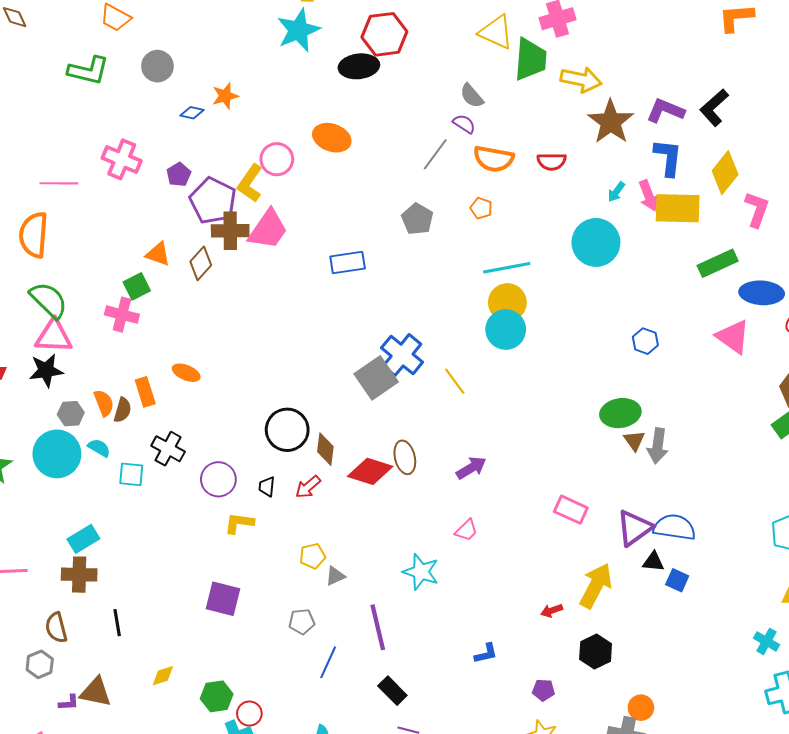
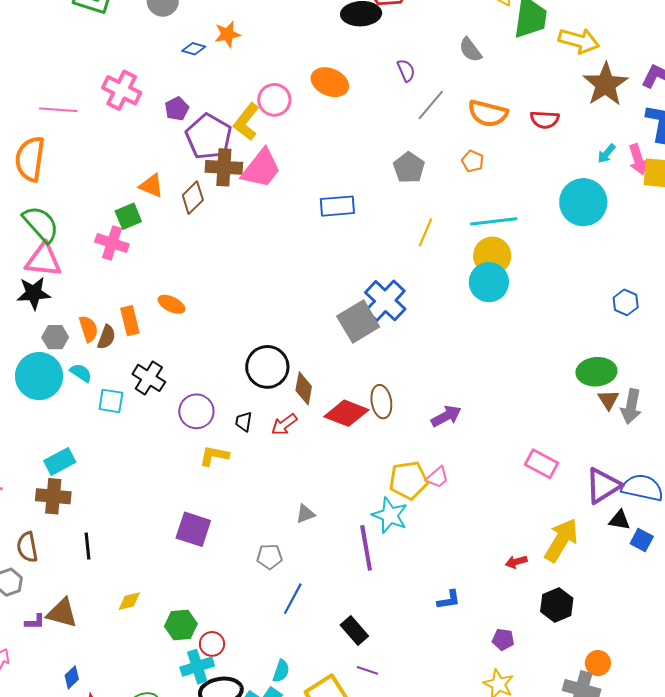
purple semicircle: (464, 124) -> (406, 70), moved, turned 30
yellow line: (455, 381) -> (425, 232), moved, turned 56
yellow pentagon: (312, 556) -> (408, 480), moved, size x1.5
purple line: (378, 627) -> (366, 548), moved

